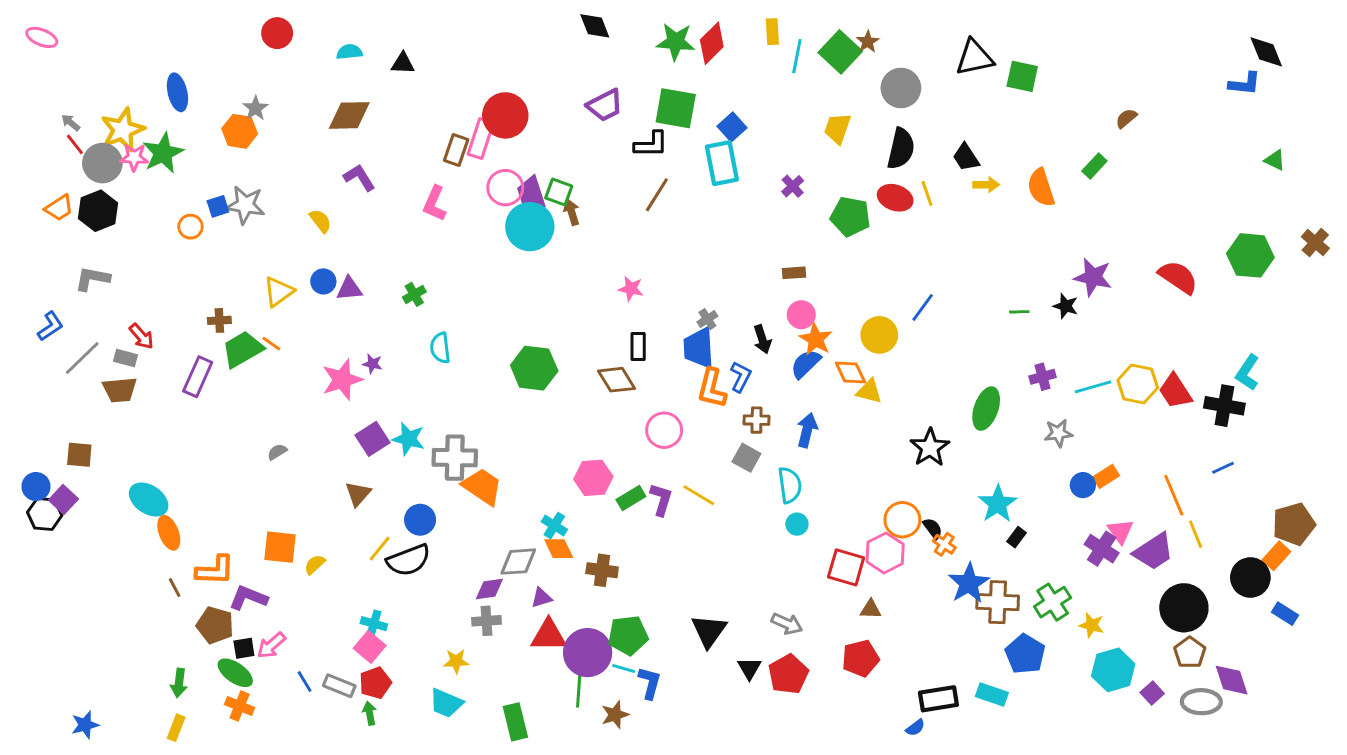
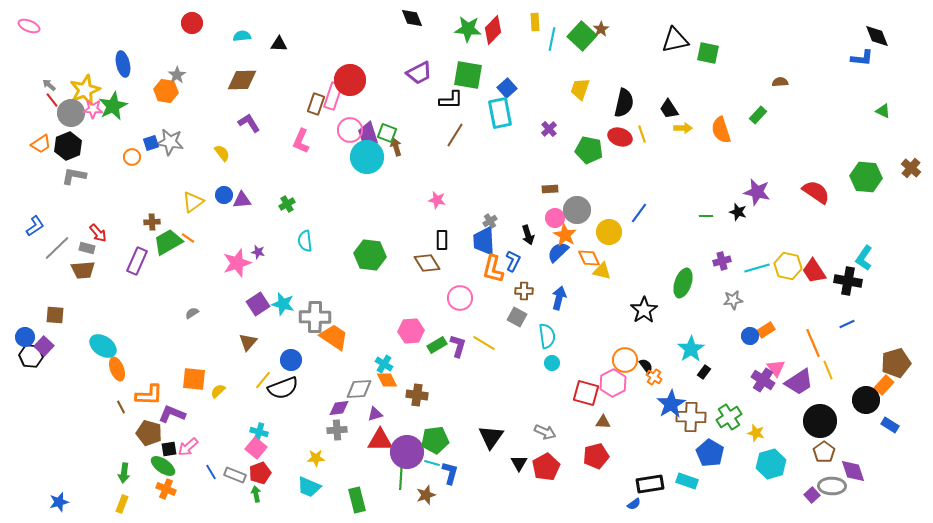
gray circle: (901, 88) -> (577, 210), moved
brown semicircle: (1126, 118) -> (780, 82), turned 35
gray L-shape: (92, 279) -> (74, 176), moved
purple square: (1152, 693) -> (812, 495), moved

